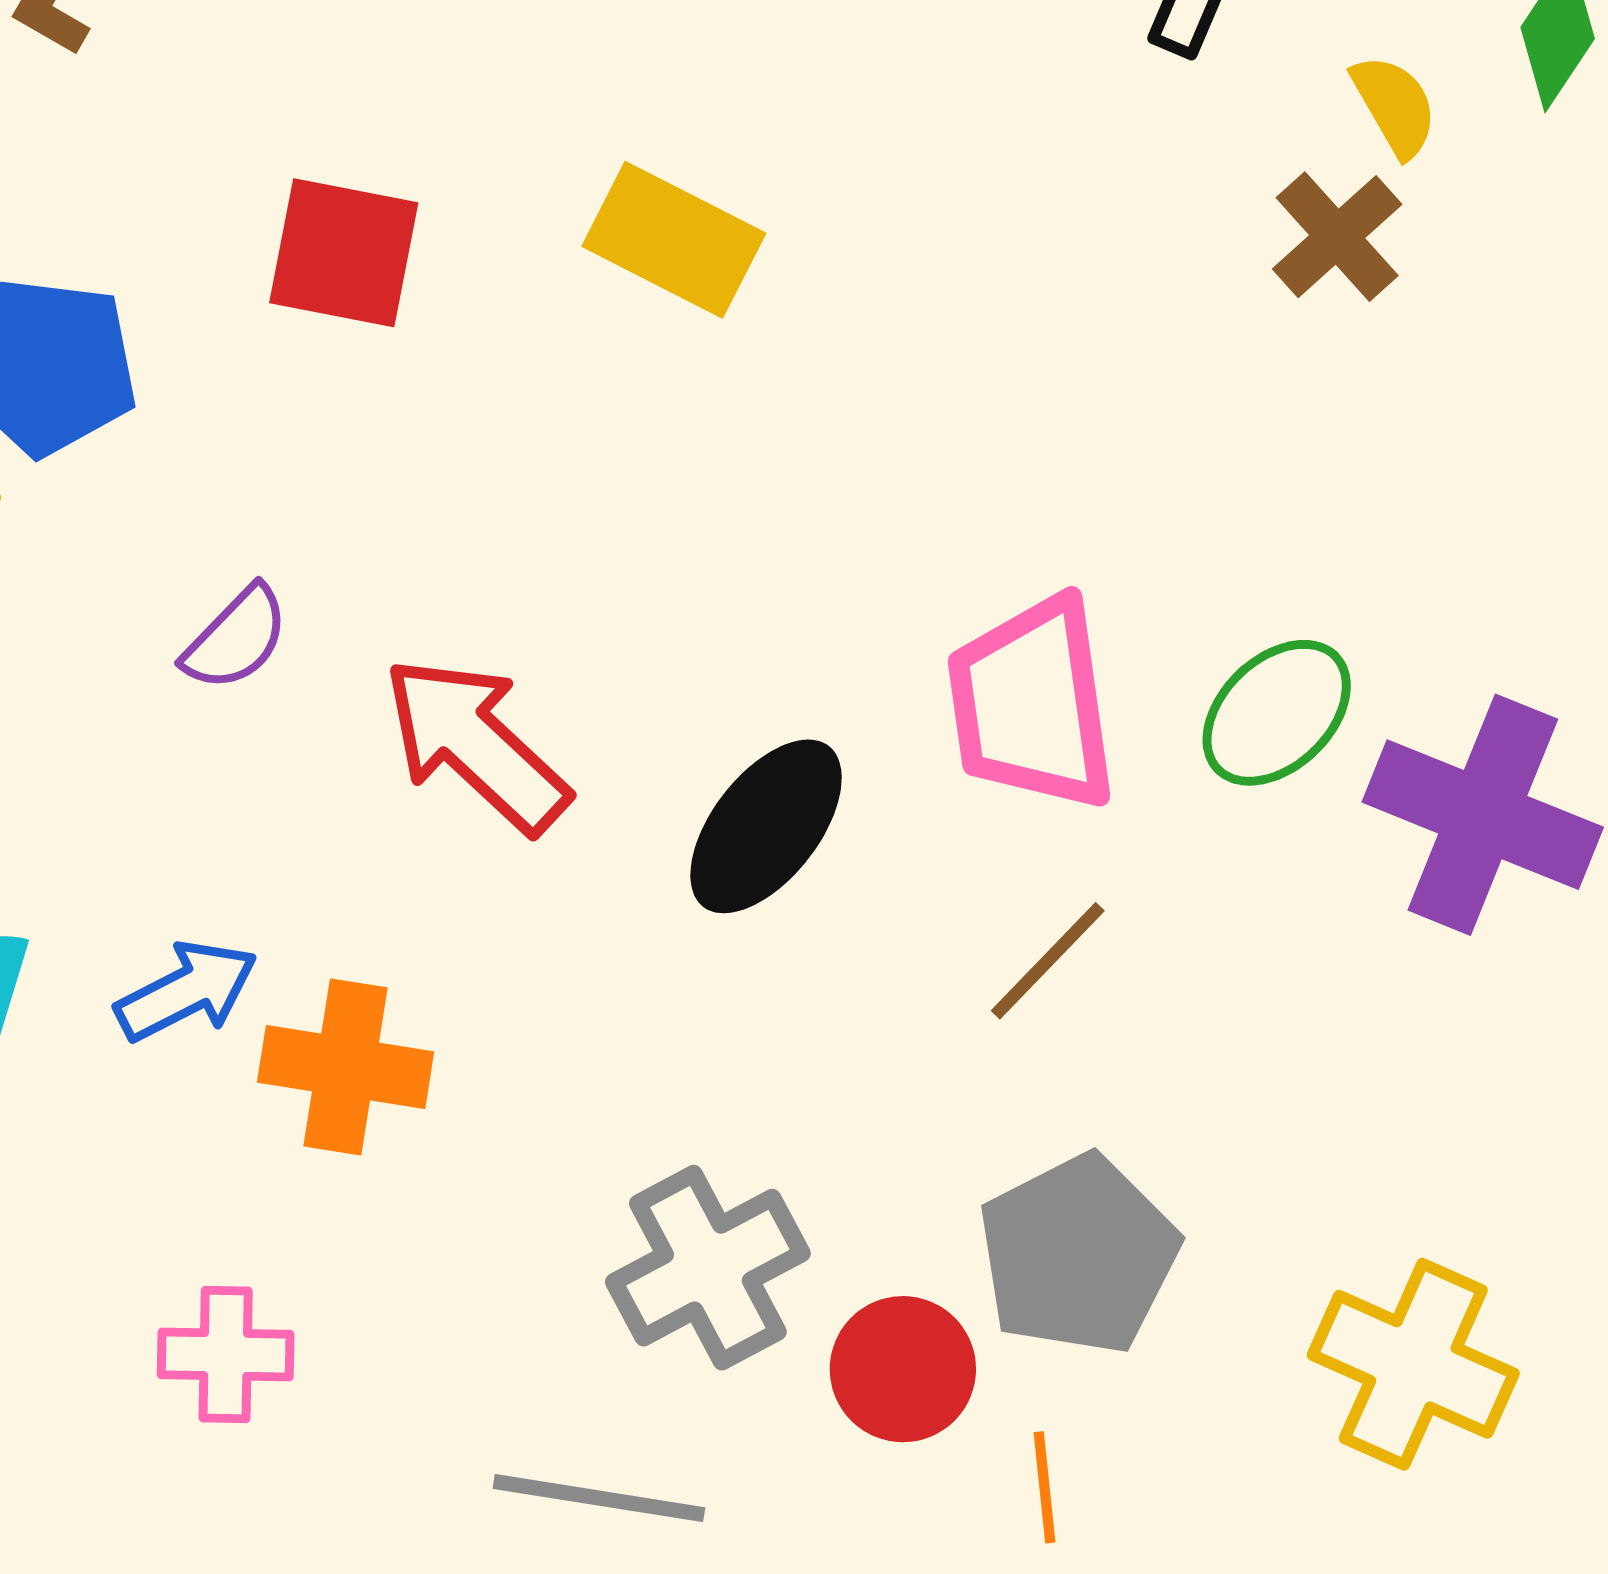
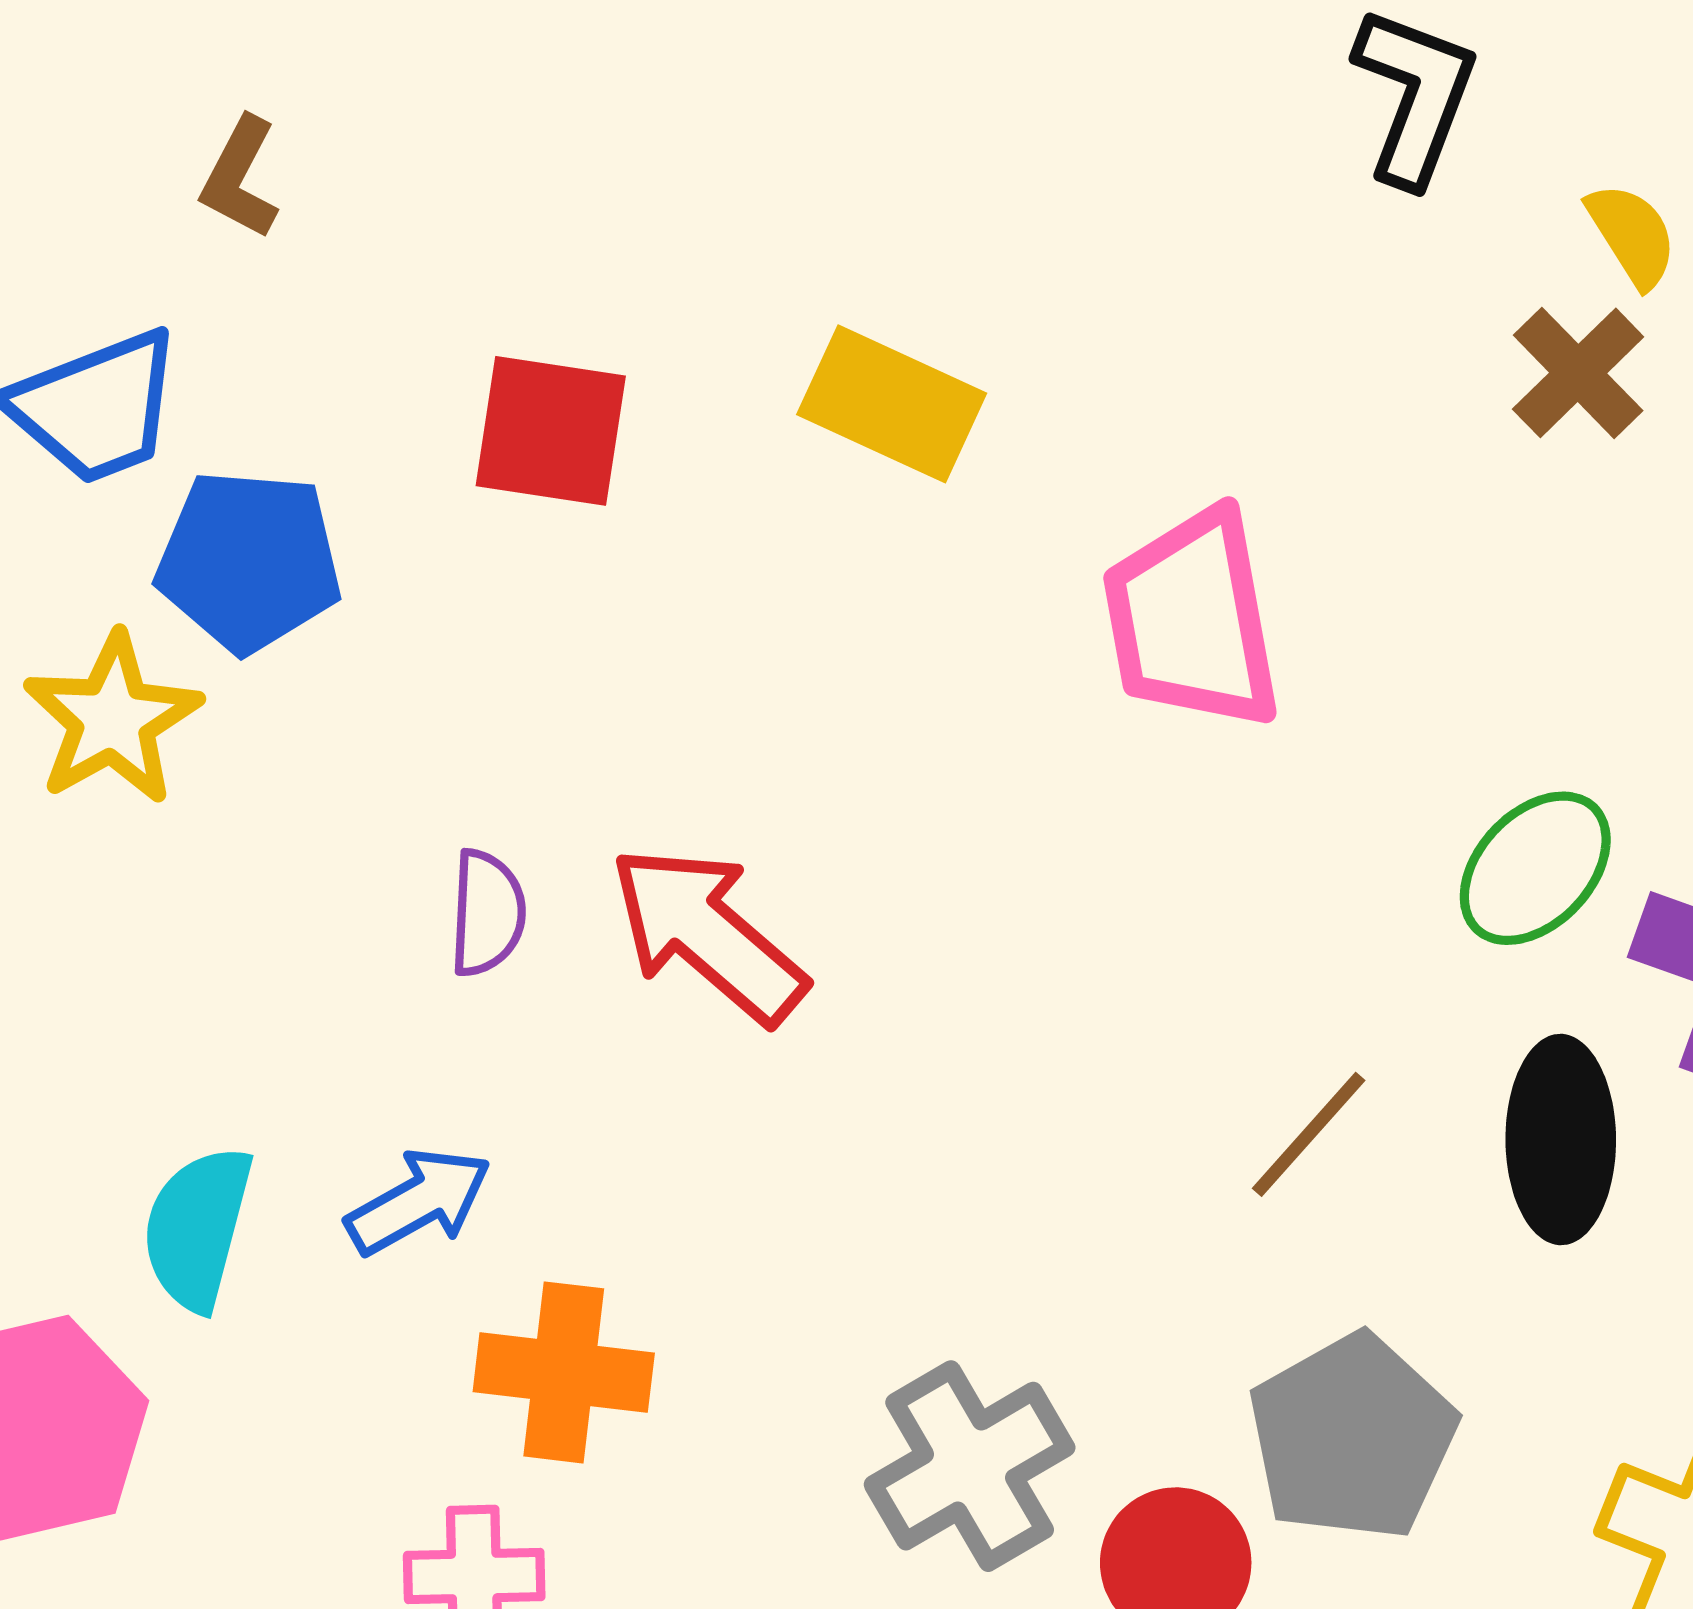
purple semicircle: (236, 638) -> (487, 913), moved, turned -39
pink trapezoid: (1032, 704) -> (1192, 620), moved
black ellipse: (766, 826) -> (1561, 1140), moved, turned -36
orange cross: (346, 1067) -> (564, 1372), moved

